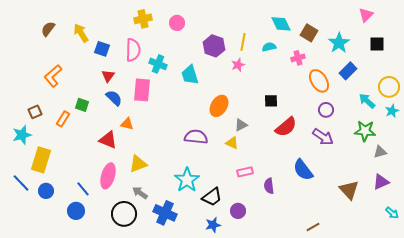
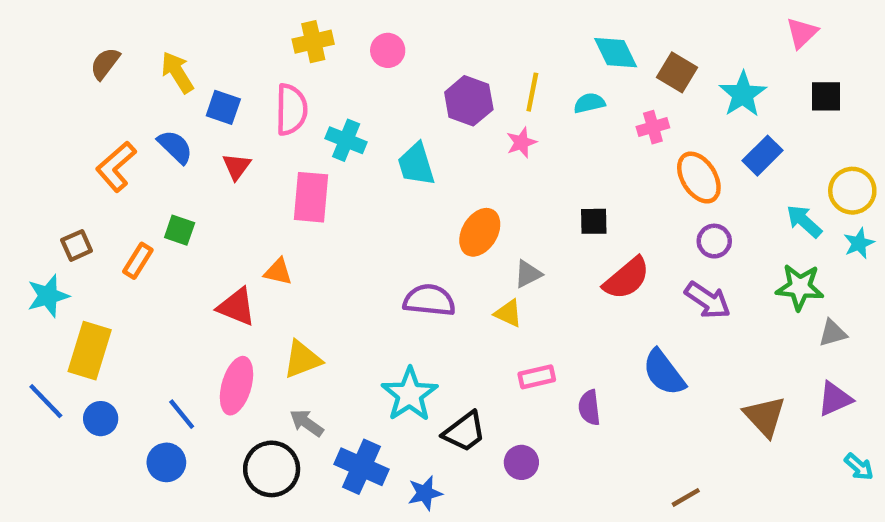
blue semicircle: (114, 98) -> (175, 147), moved
blue star: (213, 225) -> (425, 493), moved

